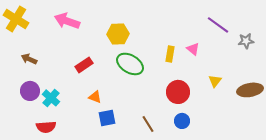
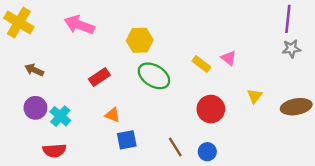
purple line: (218, 25) -> (288, 19), moved, turned 60
yellow rectangle: (170, 54) -> (201, 64), turned -63
blue circle: (182, 121) -> (207, 152), moved

